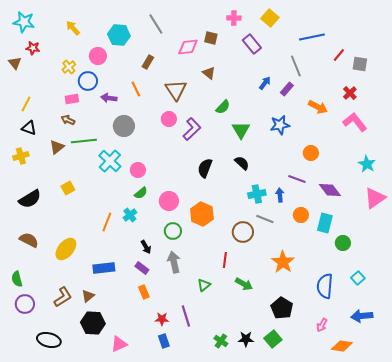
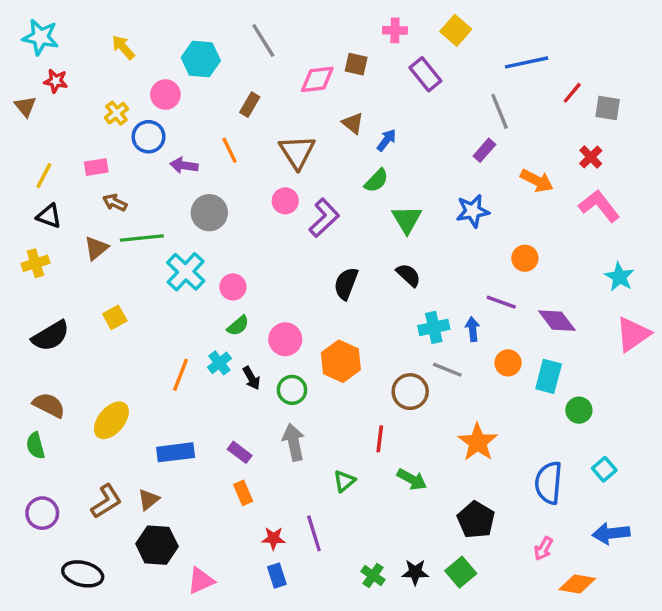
blue arrow: (265, 83) -> (387, 140), moved
pink rectangle: (72, 99) -> (96, 167), moved
black arrow: (146, 247) -> (251, 378), moved
green semicircle: (17, 279) -> (35, 446), moved

